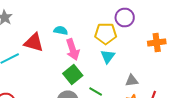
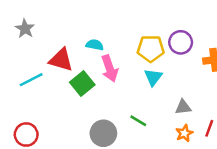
purple circle: (125, 18) -> (181, 42), moved
green square: (73, 74) -> (82, 83), moved

